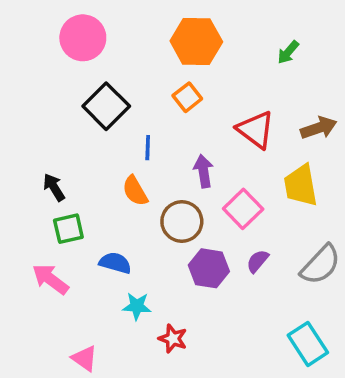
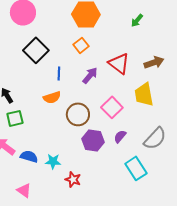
purple arrow: (203, 171) -> (90, 75), moved, turned 48
orange semicircle: (135, 191) -> (52, 97), turned -78
blue semicircle: (115, 263) -> (29, 156), moved
cyan rectangle: (308, 344) -> (136, 168), moved

